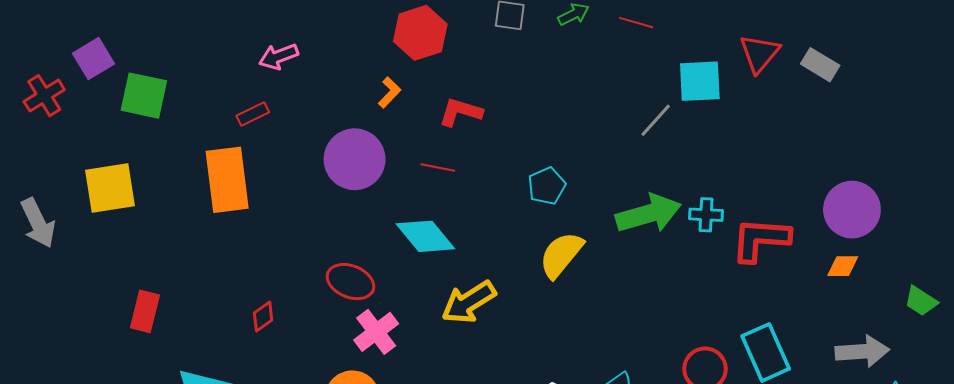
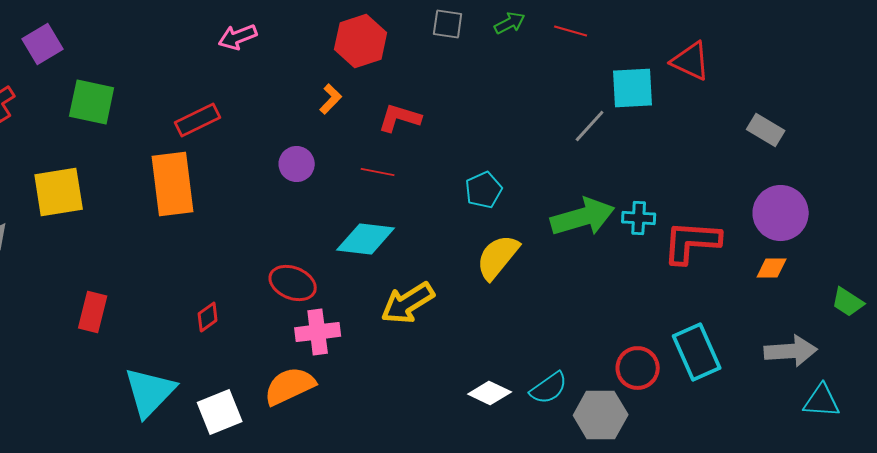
red triangle: (759, 53) -> (691, 61), turned -45
pink arrow: (279, 56) -> (238, 37), moved
purple square: (94, 59) -> (43, 44), moved
gray rectangle: (820, 65) -> (766, 130), moved
red rectangle: (253, 114) -> (198, 120), size x1.4
purple circle: (355, 159) -> (297, 164), size x0.6
cyan diamond: (425, 236) -> (366, 239), turned -44
pink cross: (376, 332) -> (318, 332), turned 30

